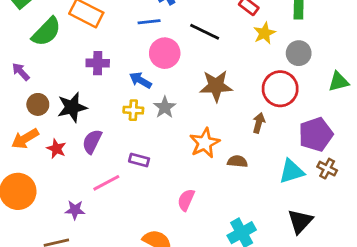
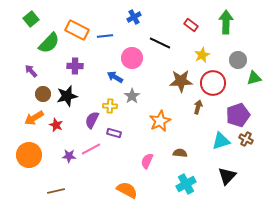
blue line: (149, 22) -> (105, 36), moved
yellow star: (264, 33) -> (202, 55), moved
gray circle: (299, 53) -> (238, 60), moved
purple cross: (98, 63) -> (75, 66), moved
brown star: (216, 86) -> (181, 81), moved
yellow cross: (133, 110) -> (110, 106), moved
purple semicircle: (92, 141) -> (92, 120), moved
brown semicircle: (237, 161) -> (180, 153), moved
purple star: (75, 210) -> (69, 156), moved

